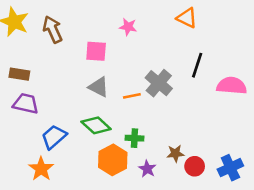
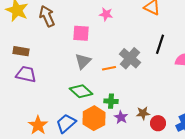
gray triangle: (99, 87) -> (83, 61), turned 48
blue trapezoid: (54, 137) -> (66, 123), moved
purple star: (147, 169) -> (121, 117), moved

